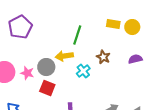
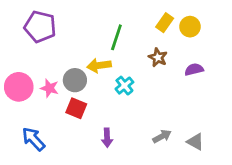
yellow rectangle: (113, 24) -> (165, 23), turned -64
purple pentagon: (20, 27) -> (40, 27), turned -30
brown star: (103, 57) -> (158, 57), moved

